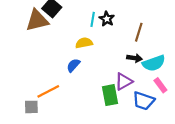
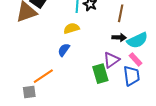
pink rectangle: (160, 85) -> (135, 59), moved
blue trapezoid: (144, 101) -> (131, 76), turned -110

